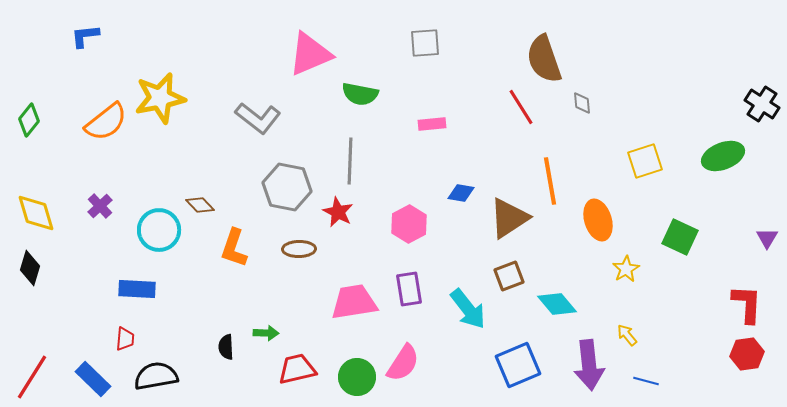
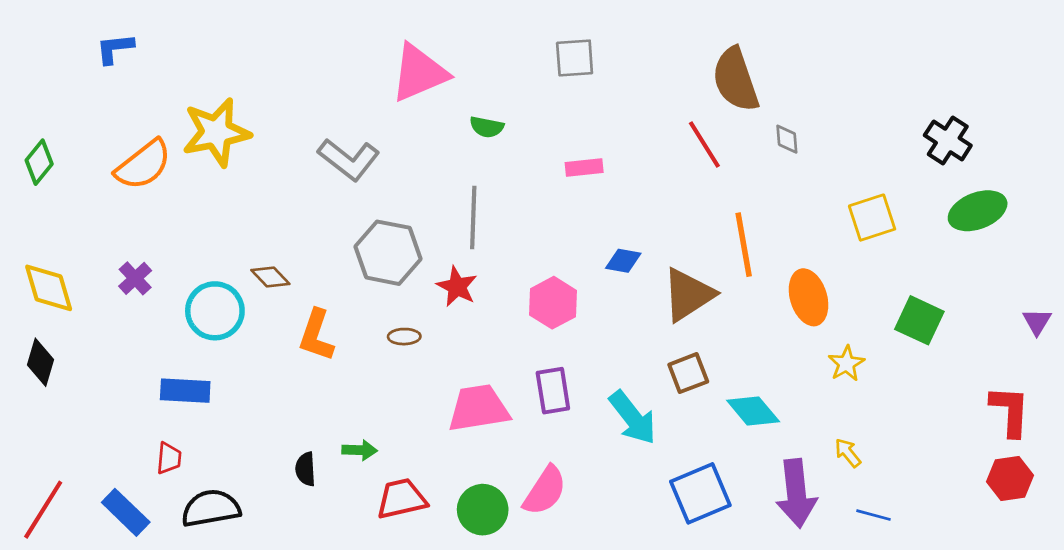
green semicircle: (360, 94) -> (487, 127), size x0.7
black cross: (762, 104) -> (948, 140), moved
brown ellipse: (299, 249) -> (404, 337), size x0.7

